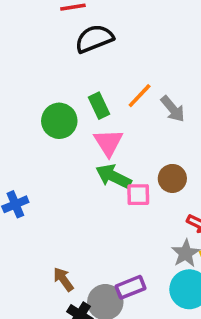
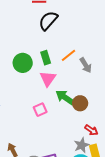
black semicircle: (94, 39) -> (48, 21), turned -35
green arrow: (114, 176) -> (65, 97), moved
pink square: (138, 195) -> (40, 110), moved, turned -32

